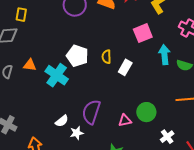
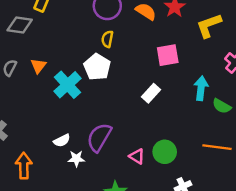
pink square: (143, 33) -> (168, 55), moved
yellow semicircle: (106, 57) -> (107, 39), moved
orange triangle: (30, 65) -> (38, 66), turned 48
pink triangle: (125, 121) -> (137, 156), turned 32

